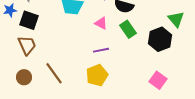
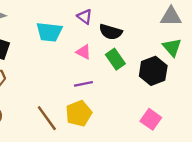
brown line: (54, 73) -> (47, 118), moved

